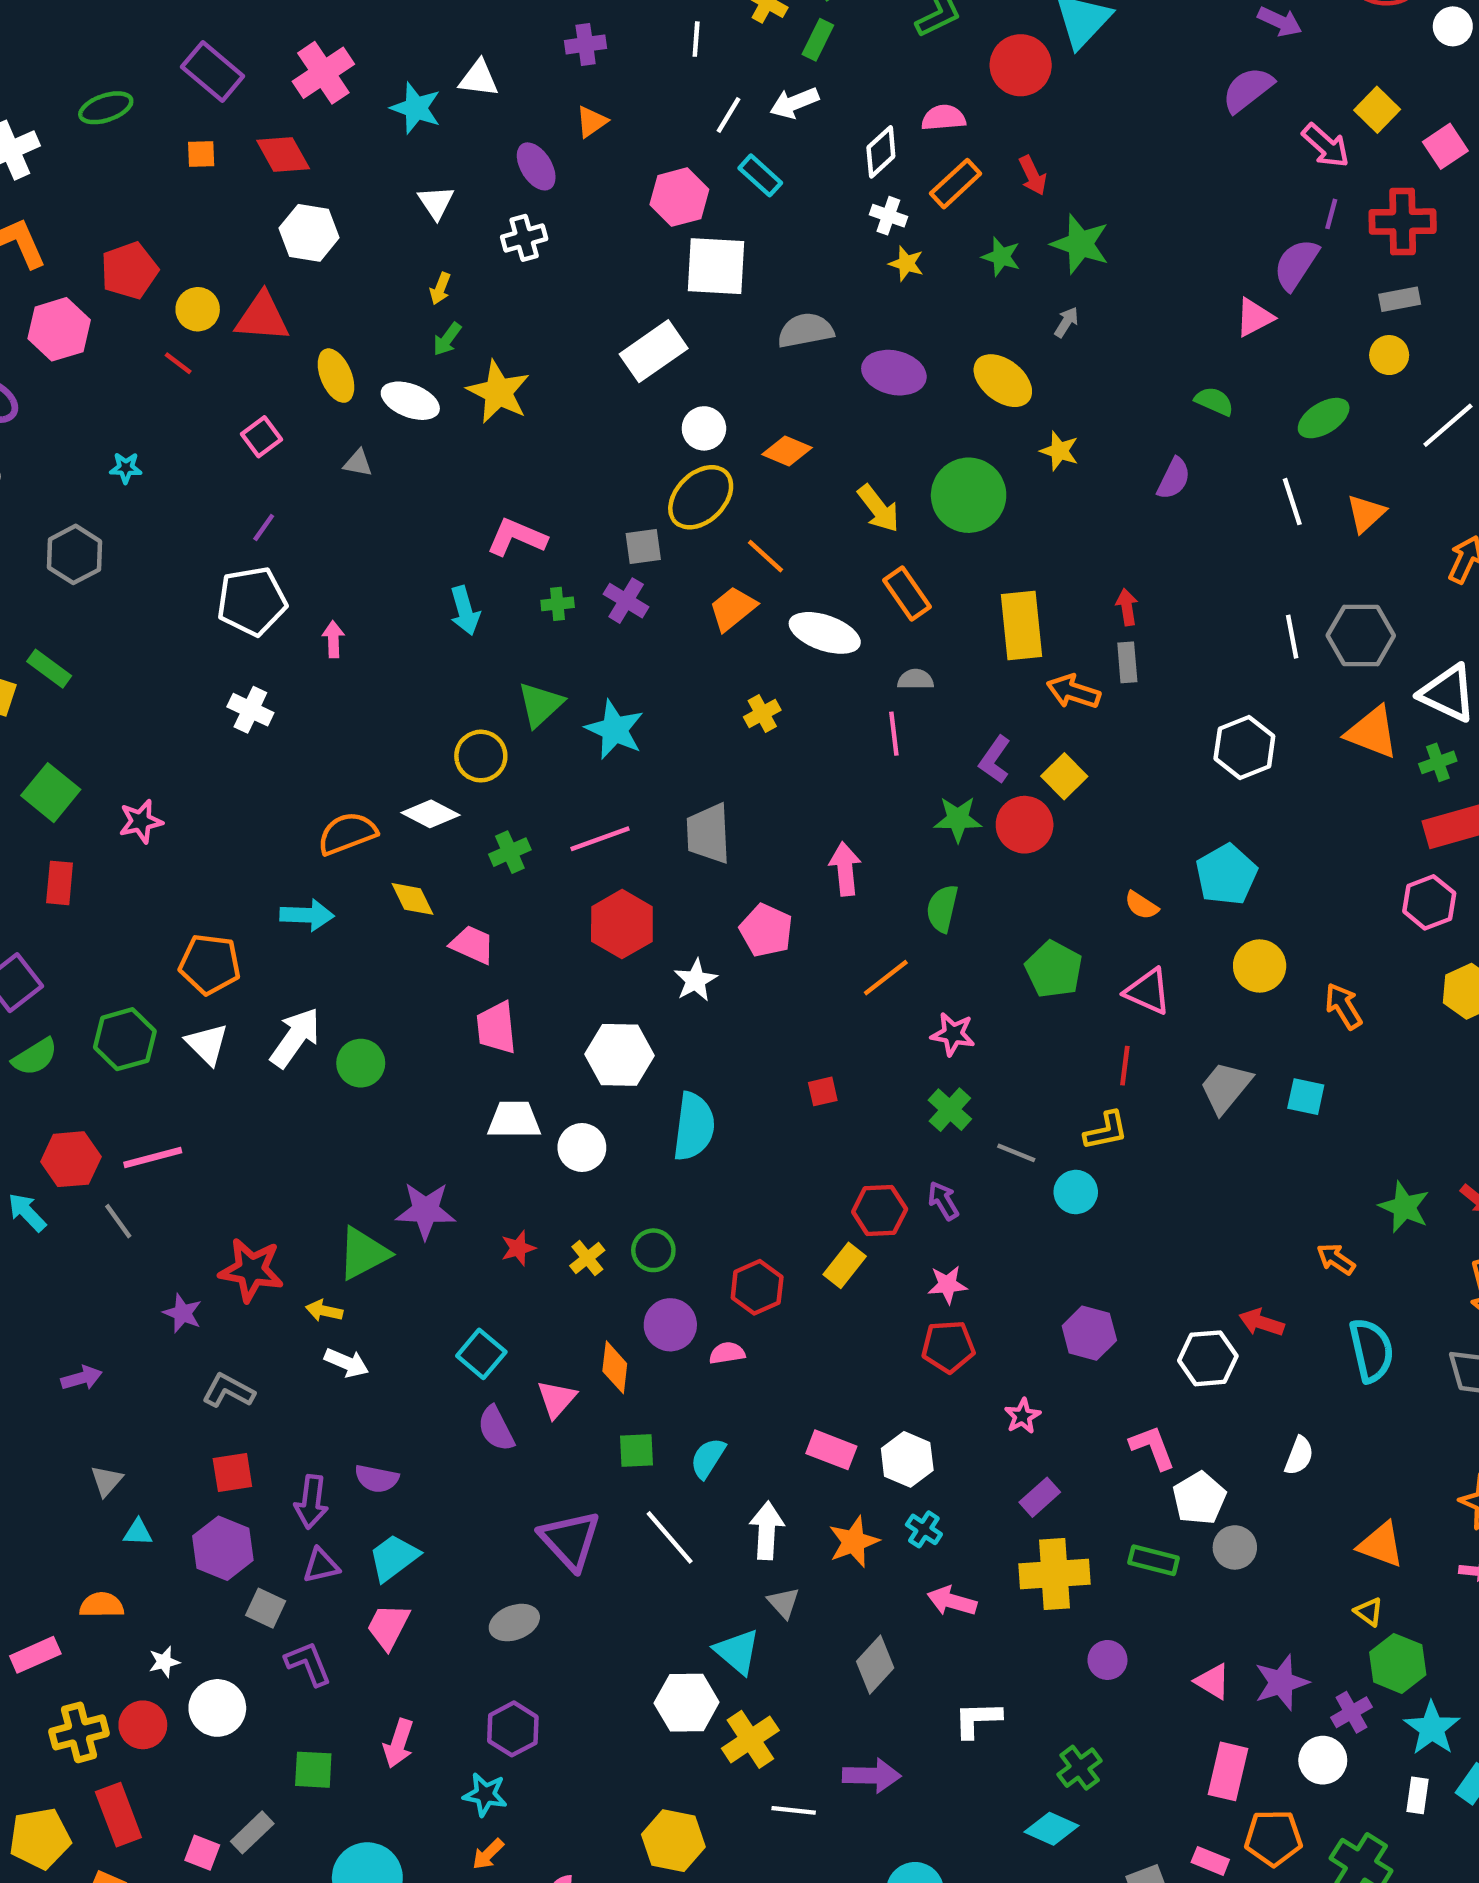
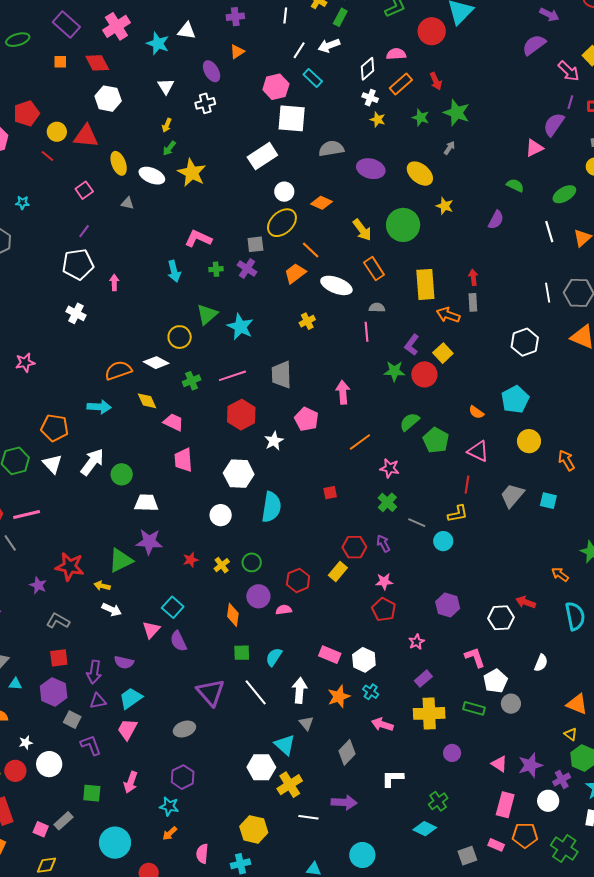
green semicircle: (942, 908) -> (410, 422), moved, turned 35
white trapezoid: (514, 1120) -> (146, 503), moved
red pentagon: (948, 1347) -> (384, 609), turned 30
pink triangle: (557, 1399) -> (151, 630), moved

